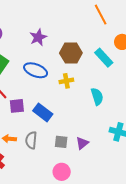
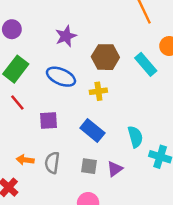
cyan semicircle: (97, 96) -> (135, 137), moved
purple square: (17, 106) -> (48, 120), moved
blue rectangle: (43, 112) -> (92, 130), moved

